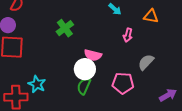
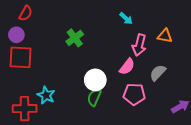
orange triangle: (151, 16) -> (165, 36), moved
pink arrow: (128, 35) -> (139, 45), size x1.5
pink semicircle: (93, 55) -> (127, 67), moved, turned -66

